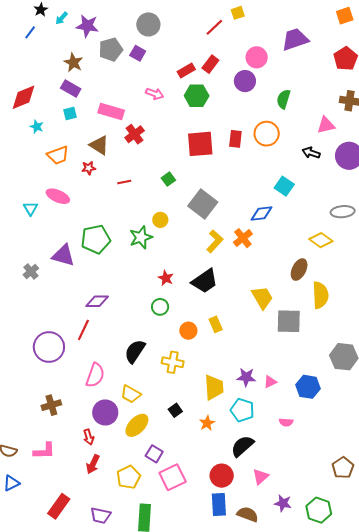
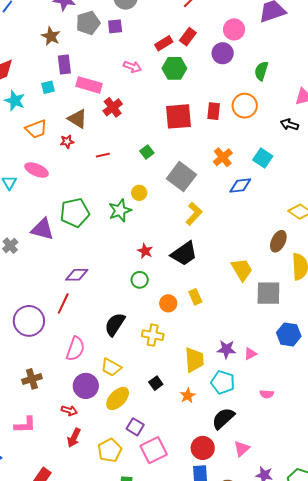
purple square: (138, 53) -> (115, 26), turned -35
purple rectangle: (71, 88) -> (64, 64), moved, turned 54
cyan star: (37, 127) -> (15, 101), size x1.5
orange cross: (243, 238) -> (223, 157), moved
blue hexagon: (308, 387) -> (289, 334), moved
red arrow: (89, 437) -> (69, 411), turned -56

